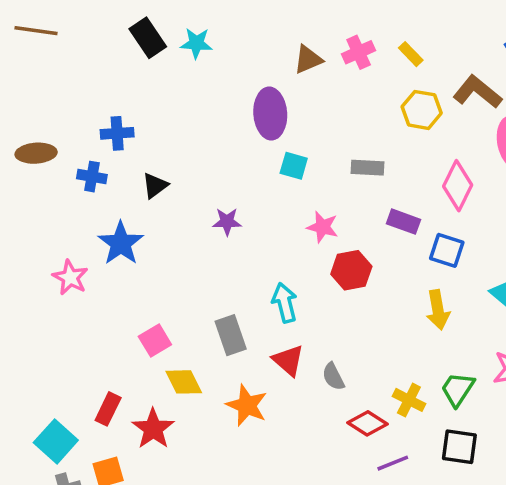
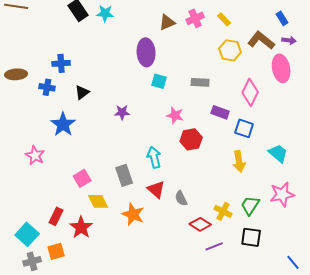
pink star: (70, 277) -> (35, 155), moved

